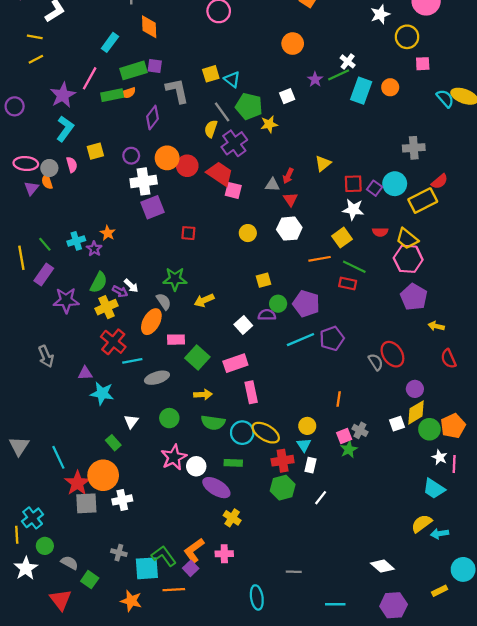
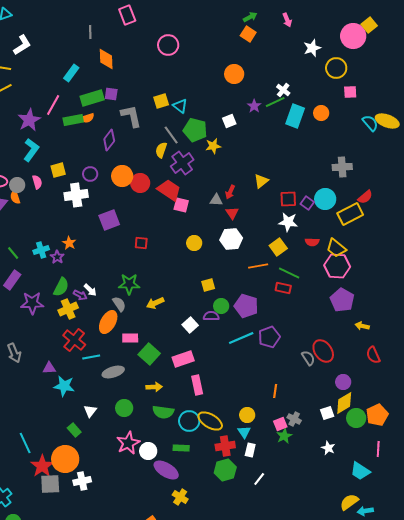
white cross: (144, 181) -> (76, 195), moved
white star: (440, 457) -> (328, 448), moved

